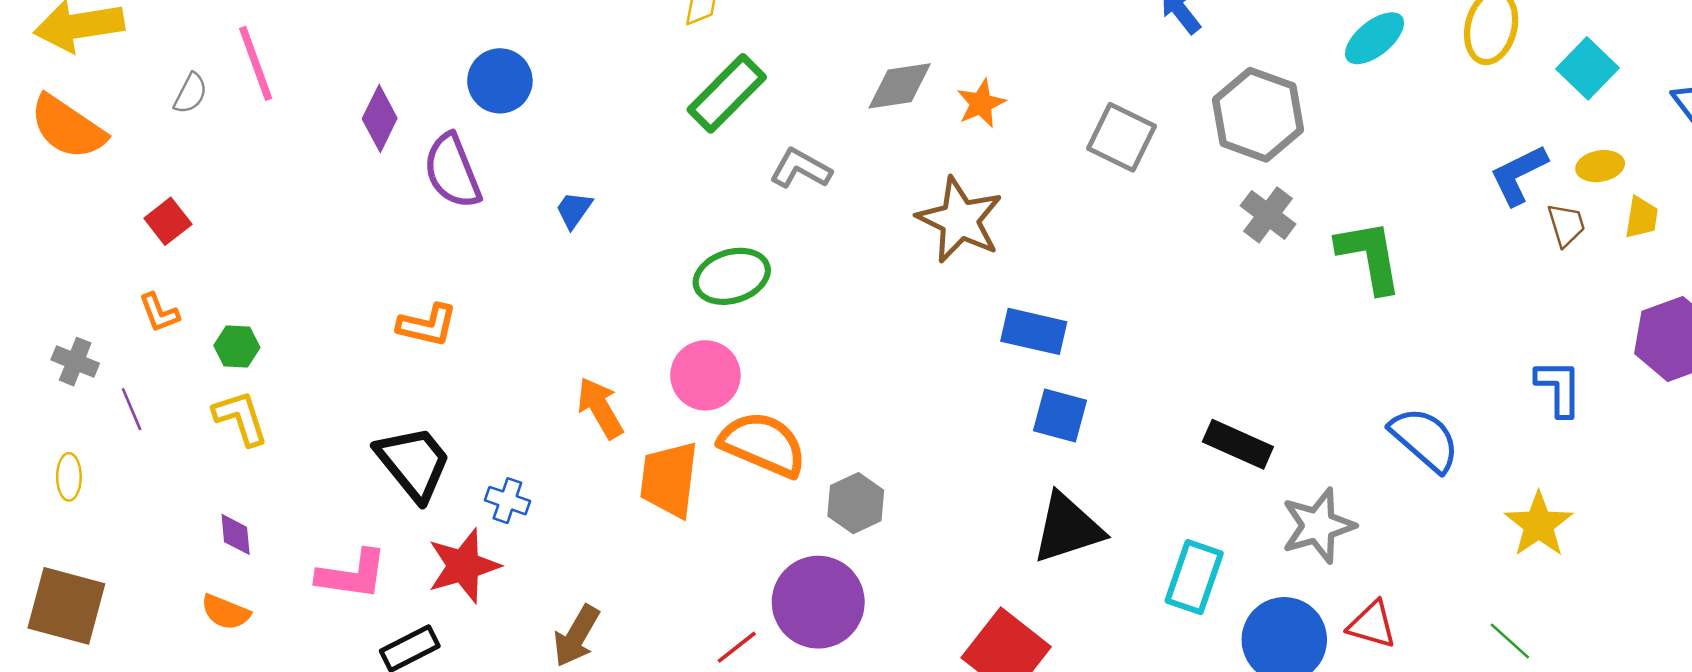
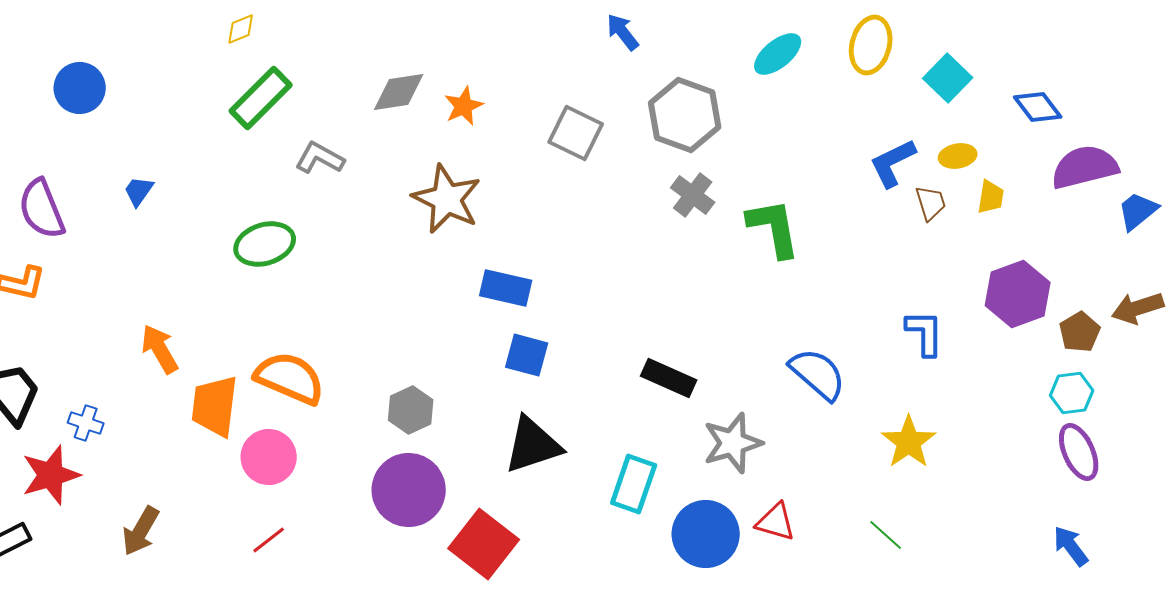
purple semicircle: (452, 171) -> (42, 209), moved
pink circle: (705, 375) -> (269, 457), moved
gray hexagon: (856, 503) -> (411, 410), moved
purple circle: (818, 602) -> (409, 490), moved

